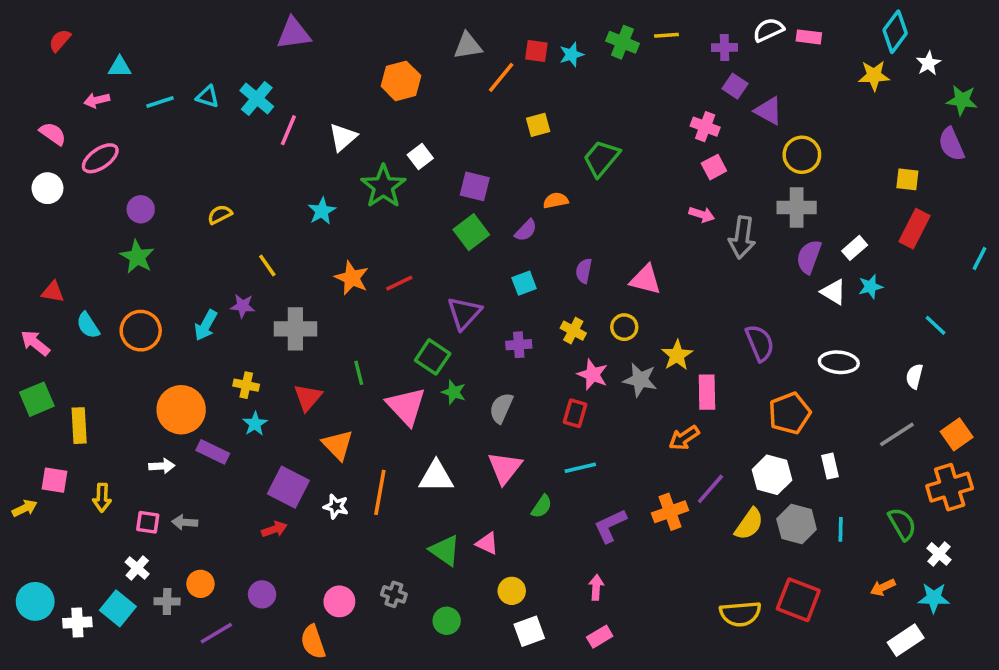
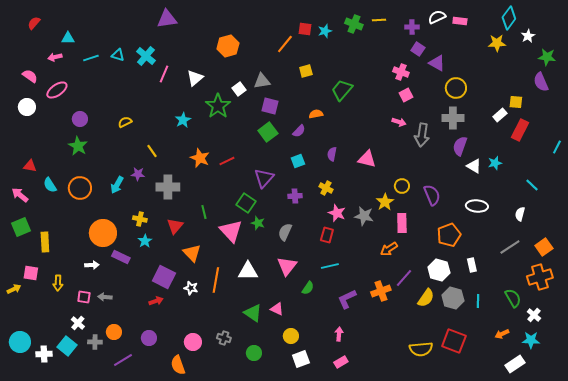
gray triangle: (468, 46) -> (262, 81), moved
white rectangle: (855, 248) -> (500, 115), moved
yellow circle: (624, 327) -> (402, 186), moved

